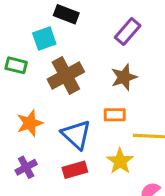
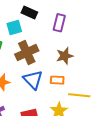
purple rectangle: (128, 32) -> (59, 23), moved, turned -30
blue triangle: (76, 135) -> (33, 80), moved

